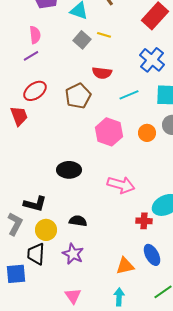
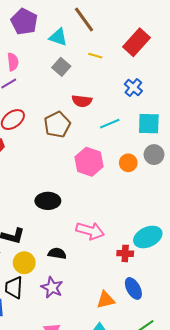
yellow line: (104, 35) -> (95, 56), moved
blue cross: (152, 60) -> (133, 88), size x0.7
pink arrow: (121, 185) -> (90, 231), moved

